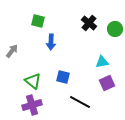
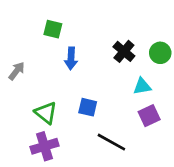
black cross: (89, 23) -> (124, 51), moved
green circle: (115, 29) -> (160, 53), moved

